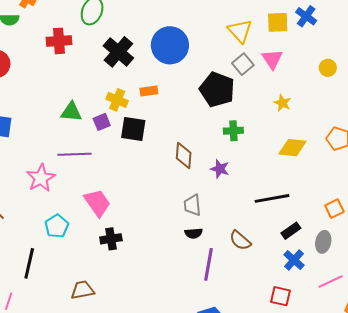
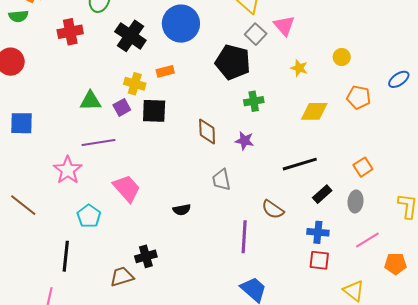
yellow circle: (328, 68) -> (342, 57), moved
black semicircle: (194, 233) -> (182, 210), moved
black cross: (111, 239) -> (146, 256), moved
blue cross: (294, 260) -> (318, 232), moved, turned -30

